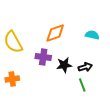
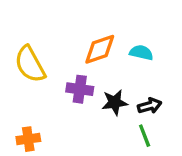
cyan semicircle: (92, 35) -> (141, 53), moved
orange cross: (12, 79) -> (28, 139), moved

